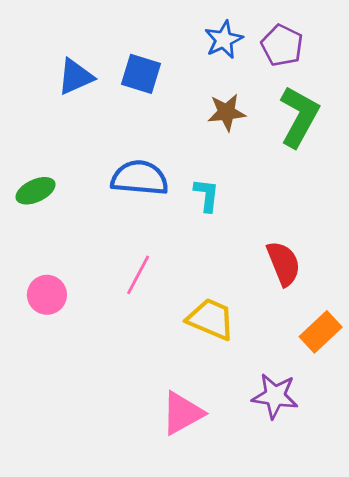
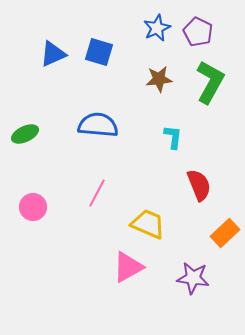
cyan L-shape: (207, 195) -> (173, 137), moved
pink triangle: (182, 413) -> (128, 267), moved

